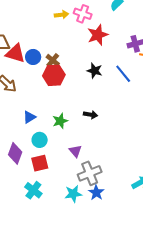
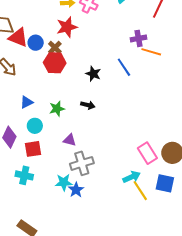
red star: (98, 35) -> (67, 27), moved
black star: (95, 71) -> (93, 74), moved
purple triangle: (75, 151) -> (70, 140), turned -40
cyan cross: (33, 190) -> (24, 175), turned -30
blue star: (96, 193) -> (76, 190), moved

